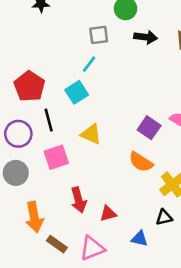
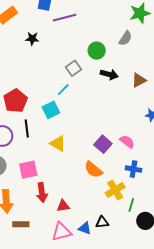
gray square: (99, 35) -> (73, 68), turned -35
pink square: (56, 157) -> (28, 170), moved
black triangle: (164, 218) -> (102, 222), moved
brown rectangle: (57, 244) -> (21, 224), turned -42
pink triangle: (92, 248) -> (61, 232), moved

